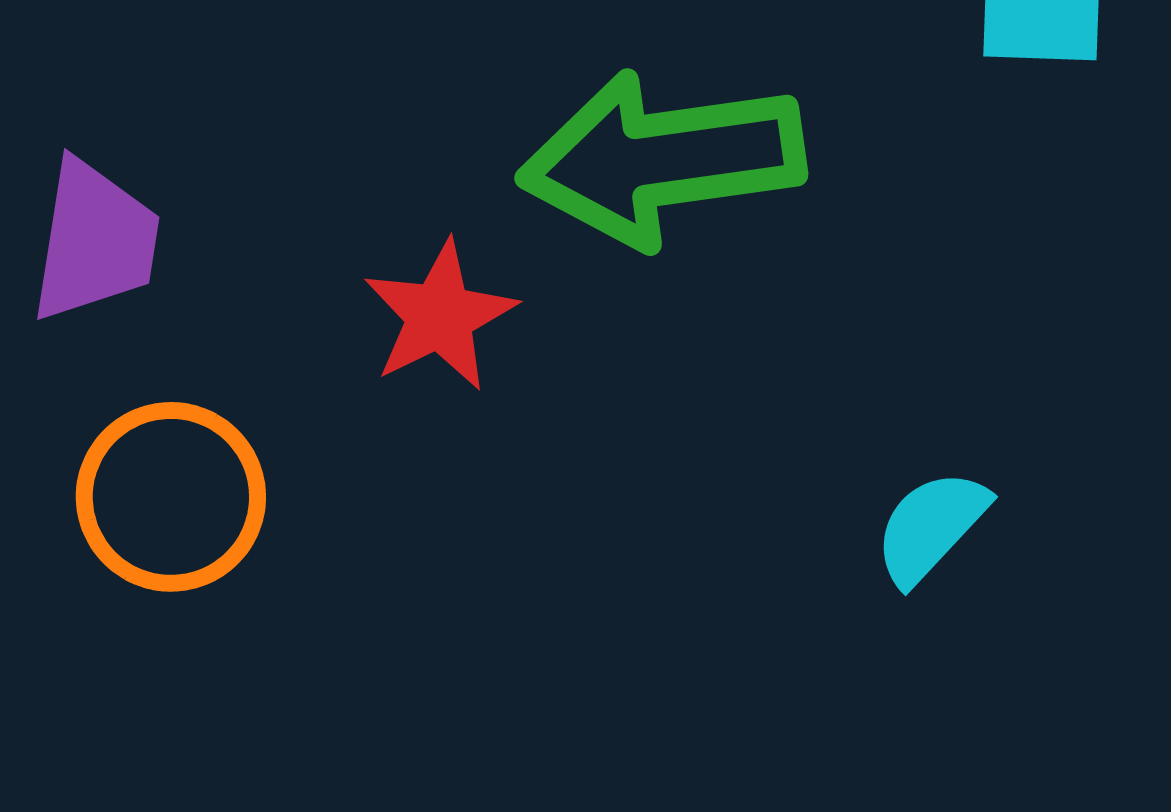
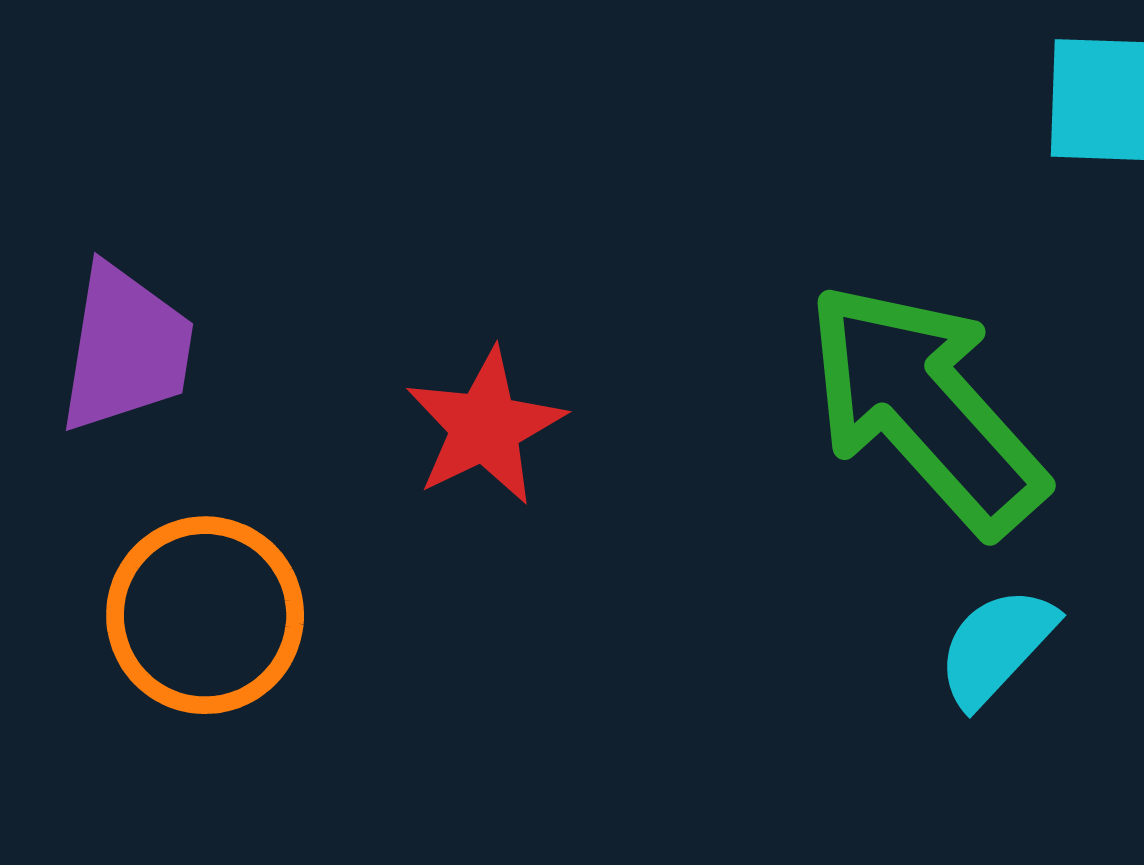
green arrow: (662, 159) -> (925, 408), moved, turned 56

